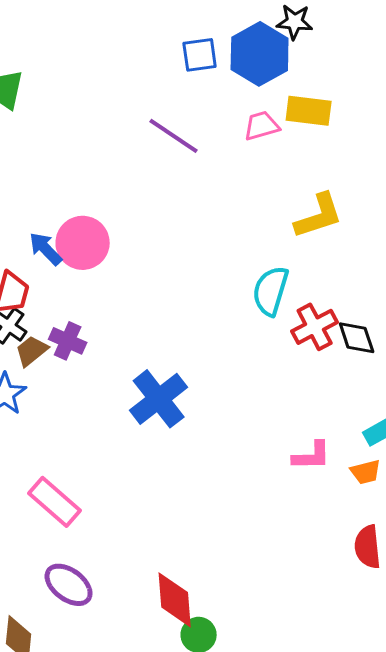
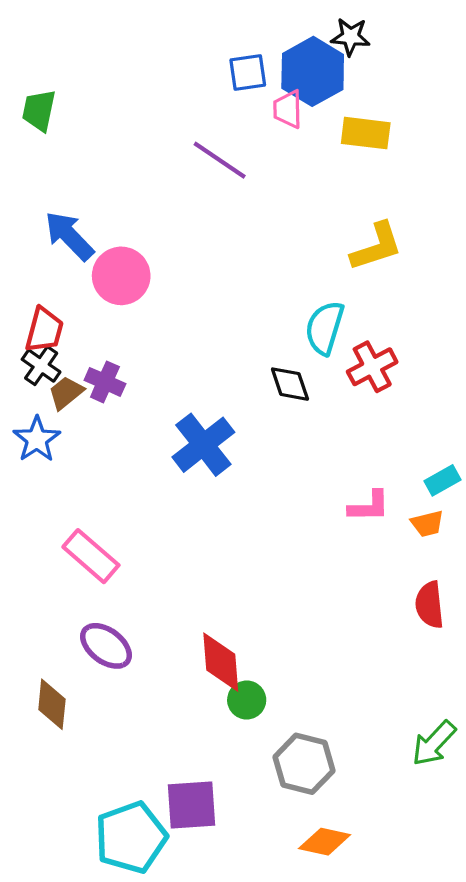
pink trapezoid: (262, 126) -> (288, 109), moved, turned -75
blue arrow: (46, 249) -> (69, 236), moved, size x1.4
black diamond: (357, 338) -> (290, 384), moved

